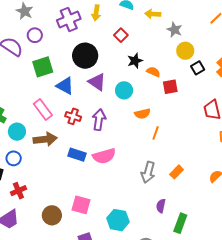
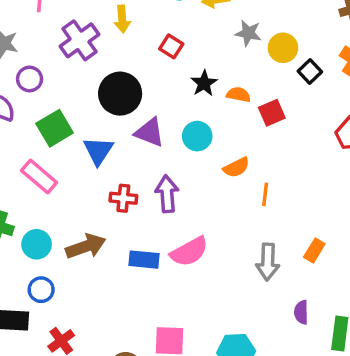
gray star: (174, 30) -> (248, 33), moved
blue triangle: (65, 86) -> (98, 151), turned 48
pink rectangle: (43, 109) -> (39, 176), moved

